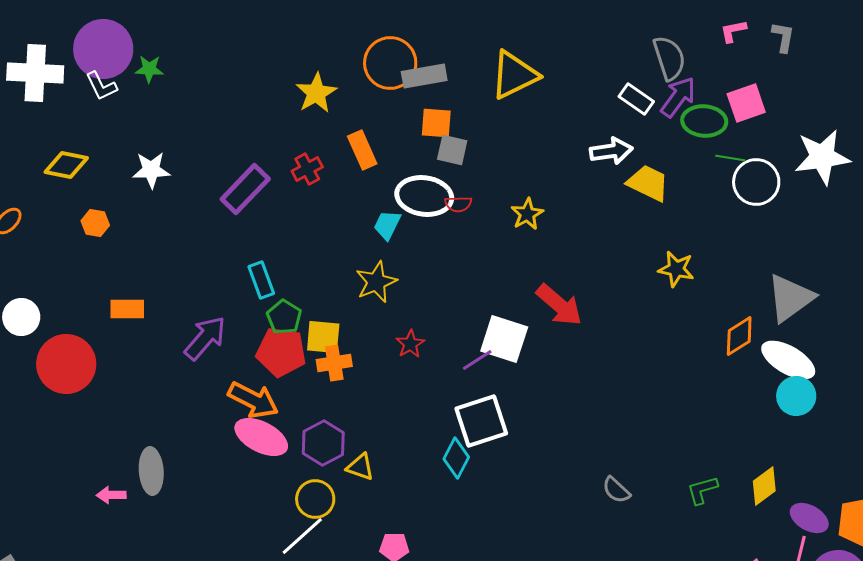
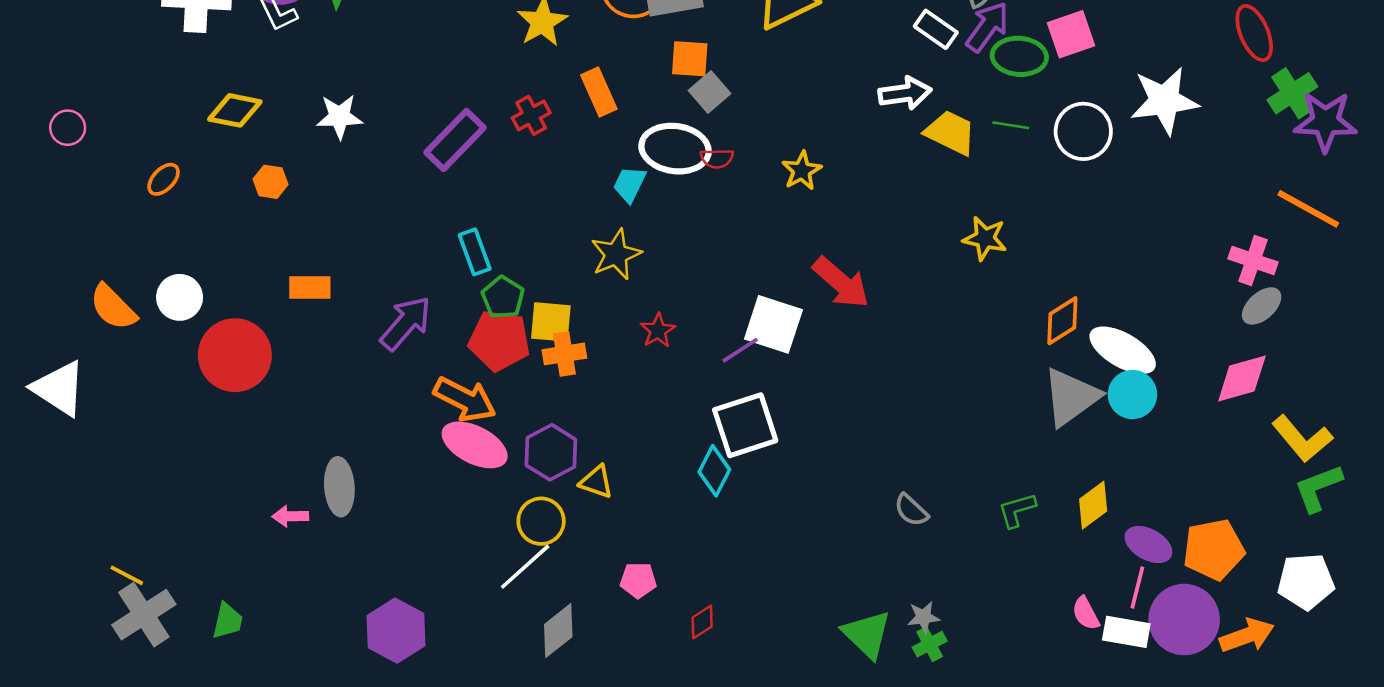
gray square: (452, 150) -> (709, 92), turned 36
green line: (730, 158) -> (1011, 125), moved
gray triangle: (790, 298) -> (1071, 397), moved

